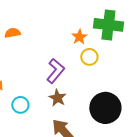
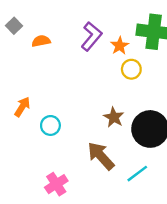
purple L-shape: (55, 71) -> (91, 36), moved
brown star: (57, 98) -> (114, 117), moved

